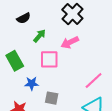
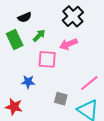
green rectangle: (15, 61) -> (15, 40), moved
gray square: (52, 98) -> (61, 99), moved

